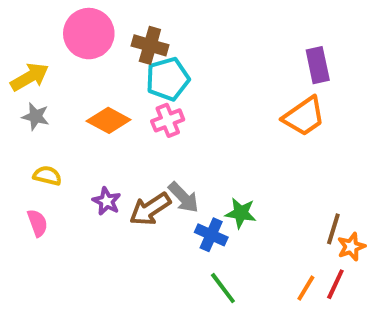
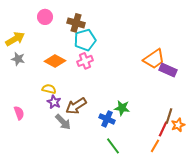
pink circle: (89, 34) -> (45, 17), size x0.6
purple rectangle: (318, 65) -> (168, 70), moved, turned -54
yellow semicircle: (47, 176) -> (49, 89), moved
gray arrow: (184, 197) -> (63, 122), moved
red line: (335, 284) -> (163, 129), moved

